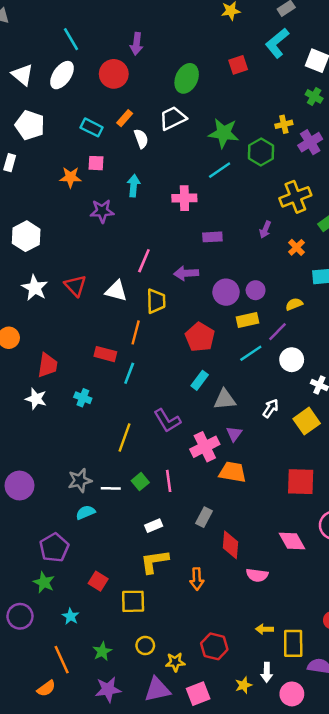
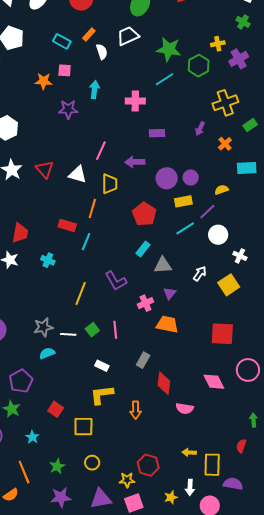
pink cross: (205, 447) -> (146, 303), size x0.7
white rectangle: (154, 526) -> (102, 366), turned 48
yellow star: (175, 662) -> (127, 480), moved

